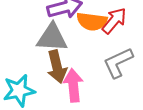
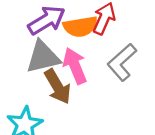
pink arrow: (73, 85) -> (75, 66), moved

